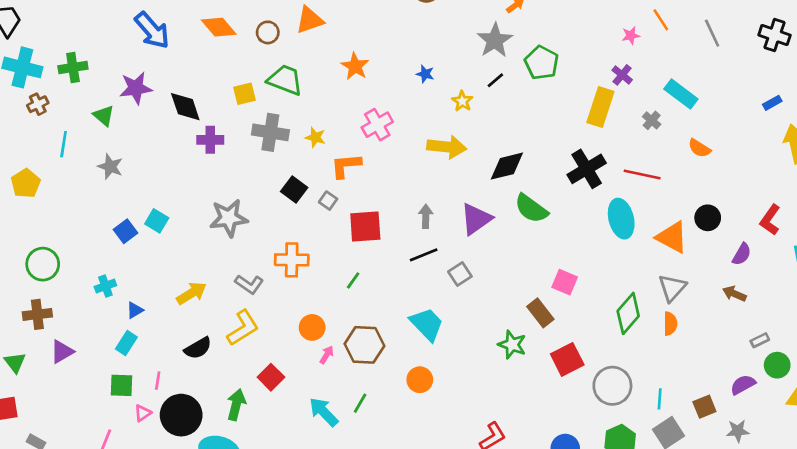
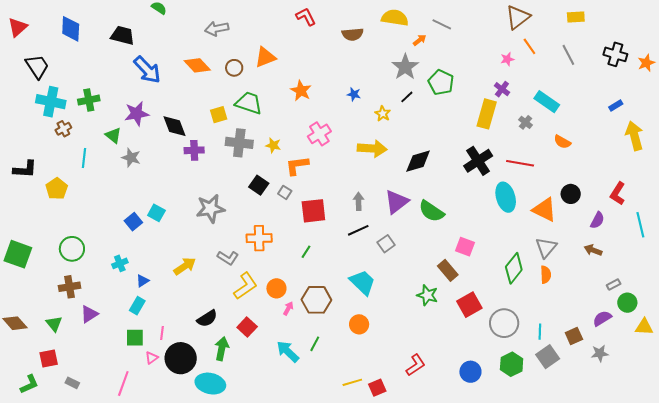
gray star: (110, 167) -> (131, 158), moved
green semicircle: (531, 209) -> (431, 211), moved
yellow L-shape: (243, 328) -> (246, 286), moved
black semicircle: (198, 348) -> (207, 319), moved

